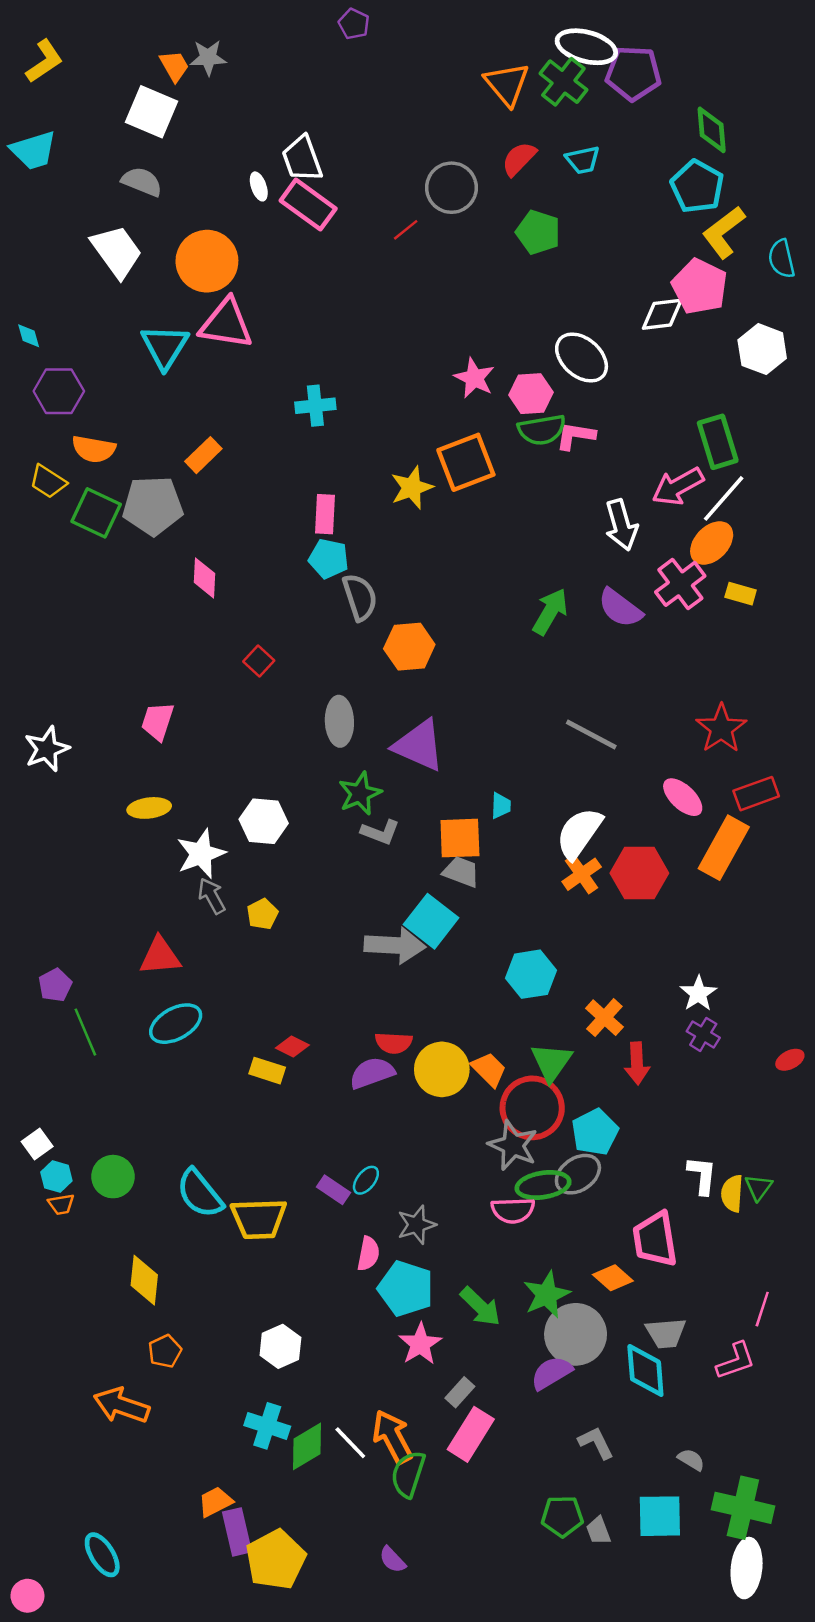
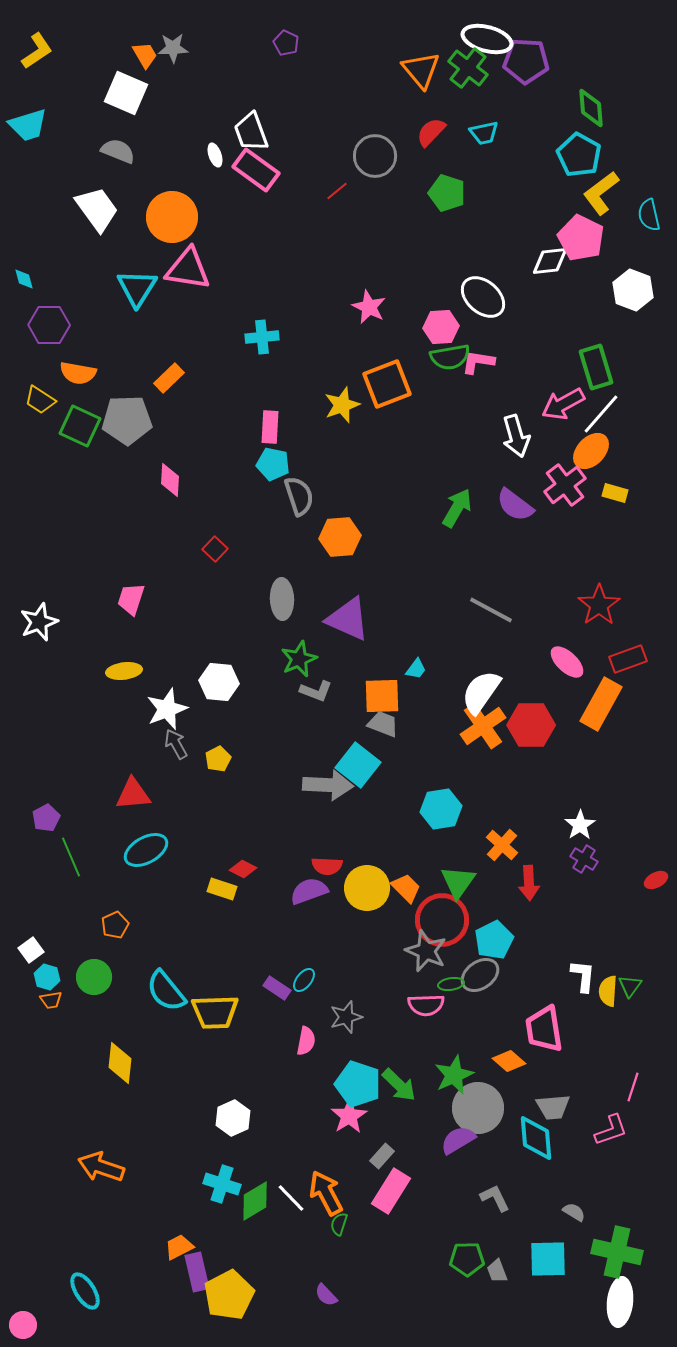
purple pentagon: (354, 24) -> (286, 43), moved
pink star: (474, 378) -> (369, 307), moved
cyan trapezoid: (501, 806) -> (416, 669), turned 35
orange cross: (582, 874) -> (483, 726), size x1.4
green ellipse: (543, 1185) -> (451, 984), size x0.6
cyan pentagon: (406, 1289) -> (358, 1084), moved
orange pentagon: (165, 1351) -> (115, 925), moved
green semicircle: (408, 1474) -> (339, 1224), size x0.6

